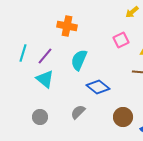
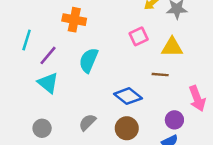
cyan line: (23, 53) -> (27, 40), moved
blue diamond: (98, 87) -> (128, 96), moved
brown circle: (123, 117) -> (127, 128), moved

